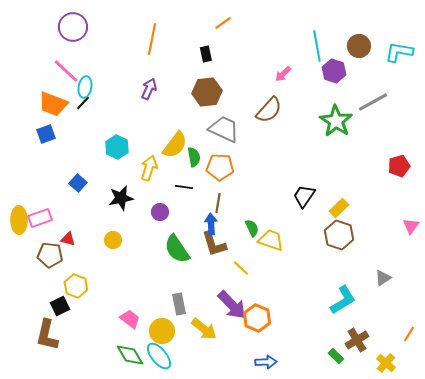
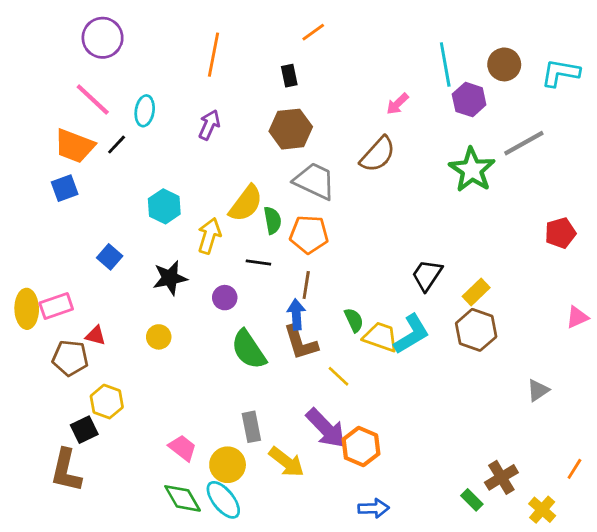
cyan ellipse: (85, 87) -> (145, 111), moved
pink triangle: (411, 226) -> (577, 317), turned 30
cyan L-shape: (343, 300) -> (412, 334), moved

